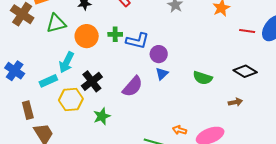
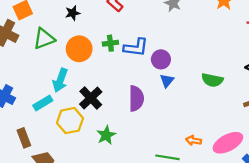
purple semicircle: (133, 87) -> (136, 98), turned -35

